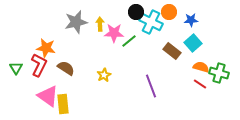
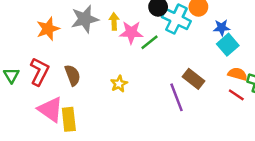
blue star: (191, 20) -> (222, 28), moved
orange star: (46, 48) -> (48, 29), moved, turned -30
brown rectangle: (172, 51) -> (194, 79), moved
brown semicircle: (66, 68) -> (72, 75), turned 36

